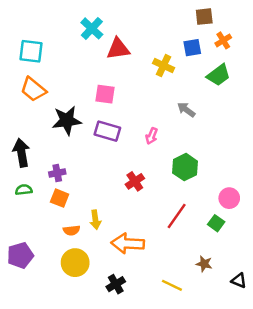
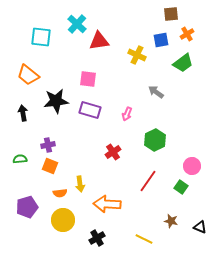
cyan square: (31, 51) -> (41, 37), moved
black arrow: (21, 153) -> (23, 113), moved, size x0.7
purple pentagon: (20, 255) -> (27, 207), moved
black triangle: (239, 281) -> (200, 227), moved

